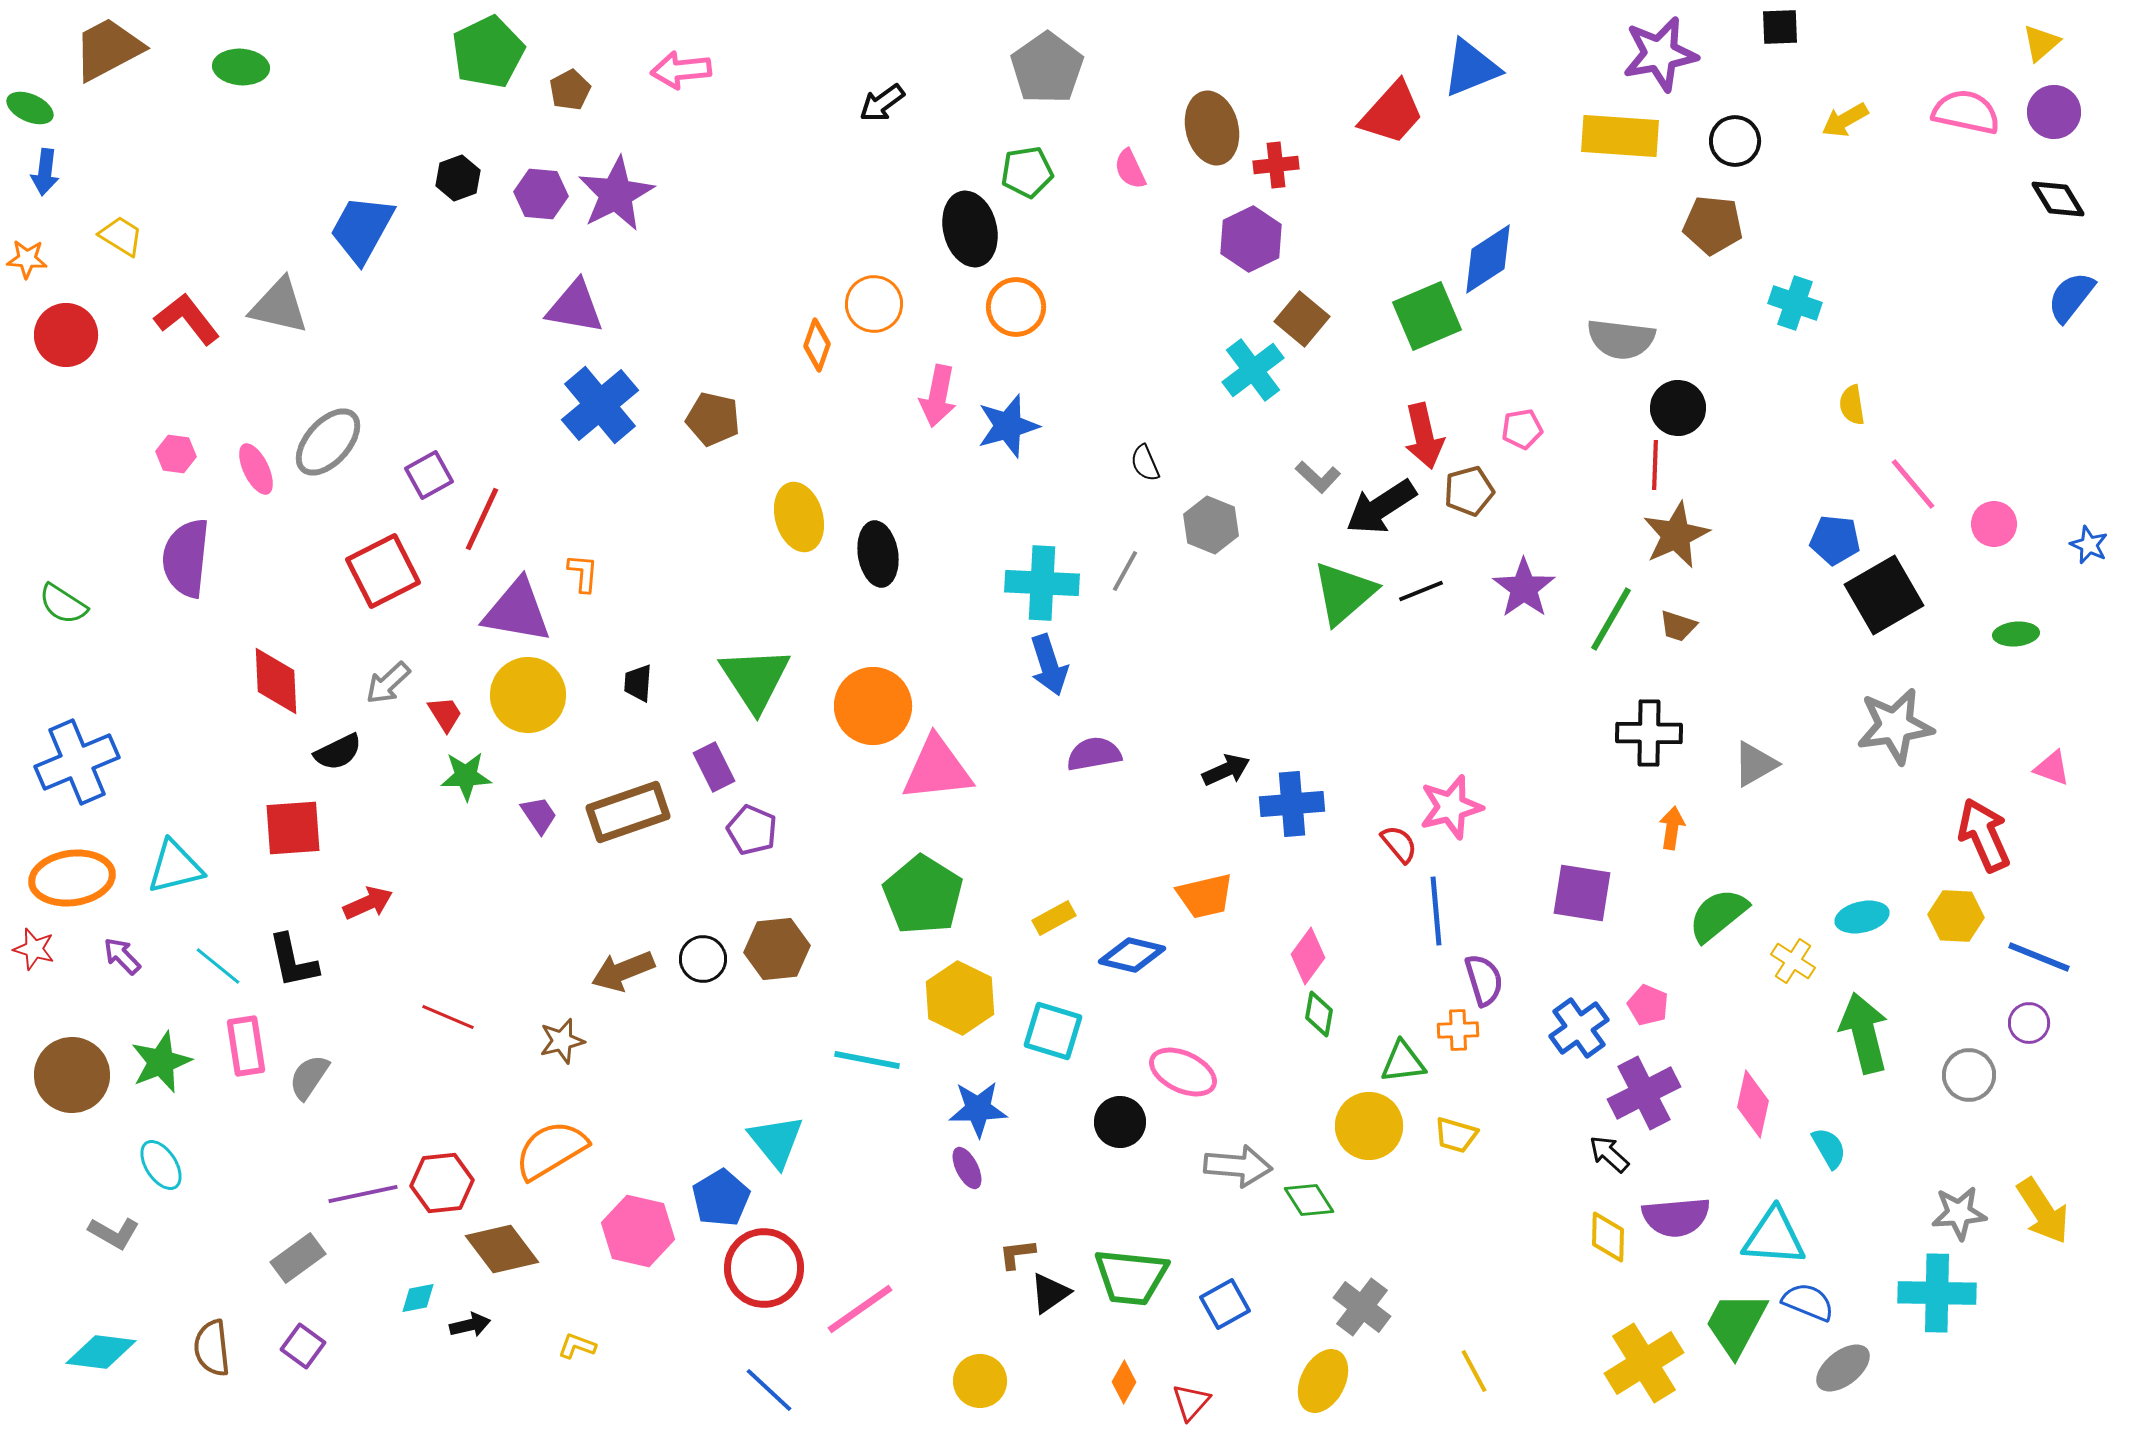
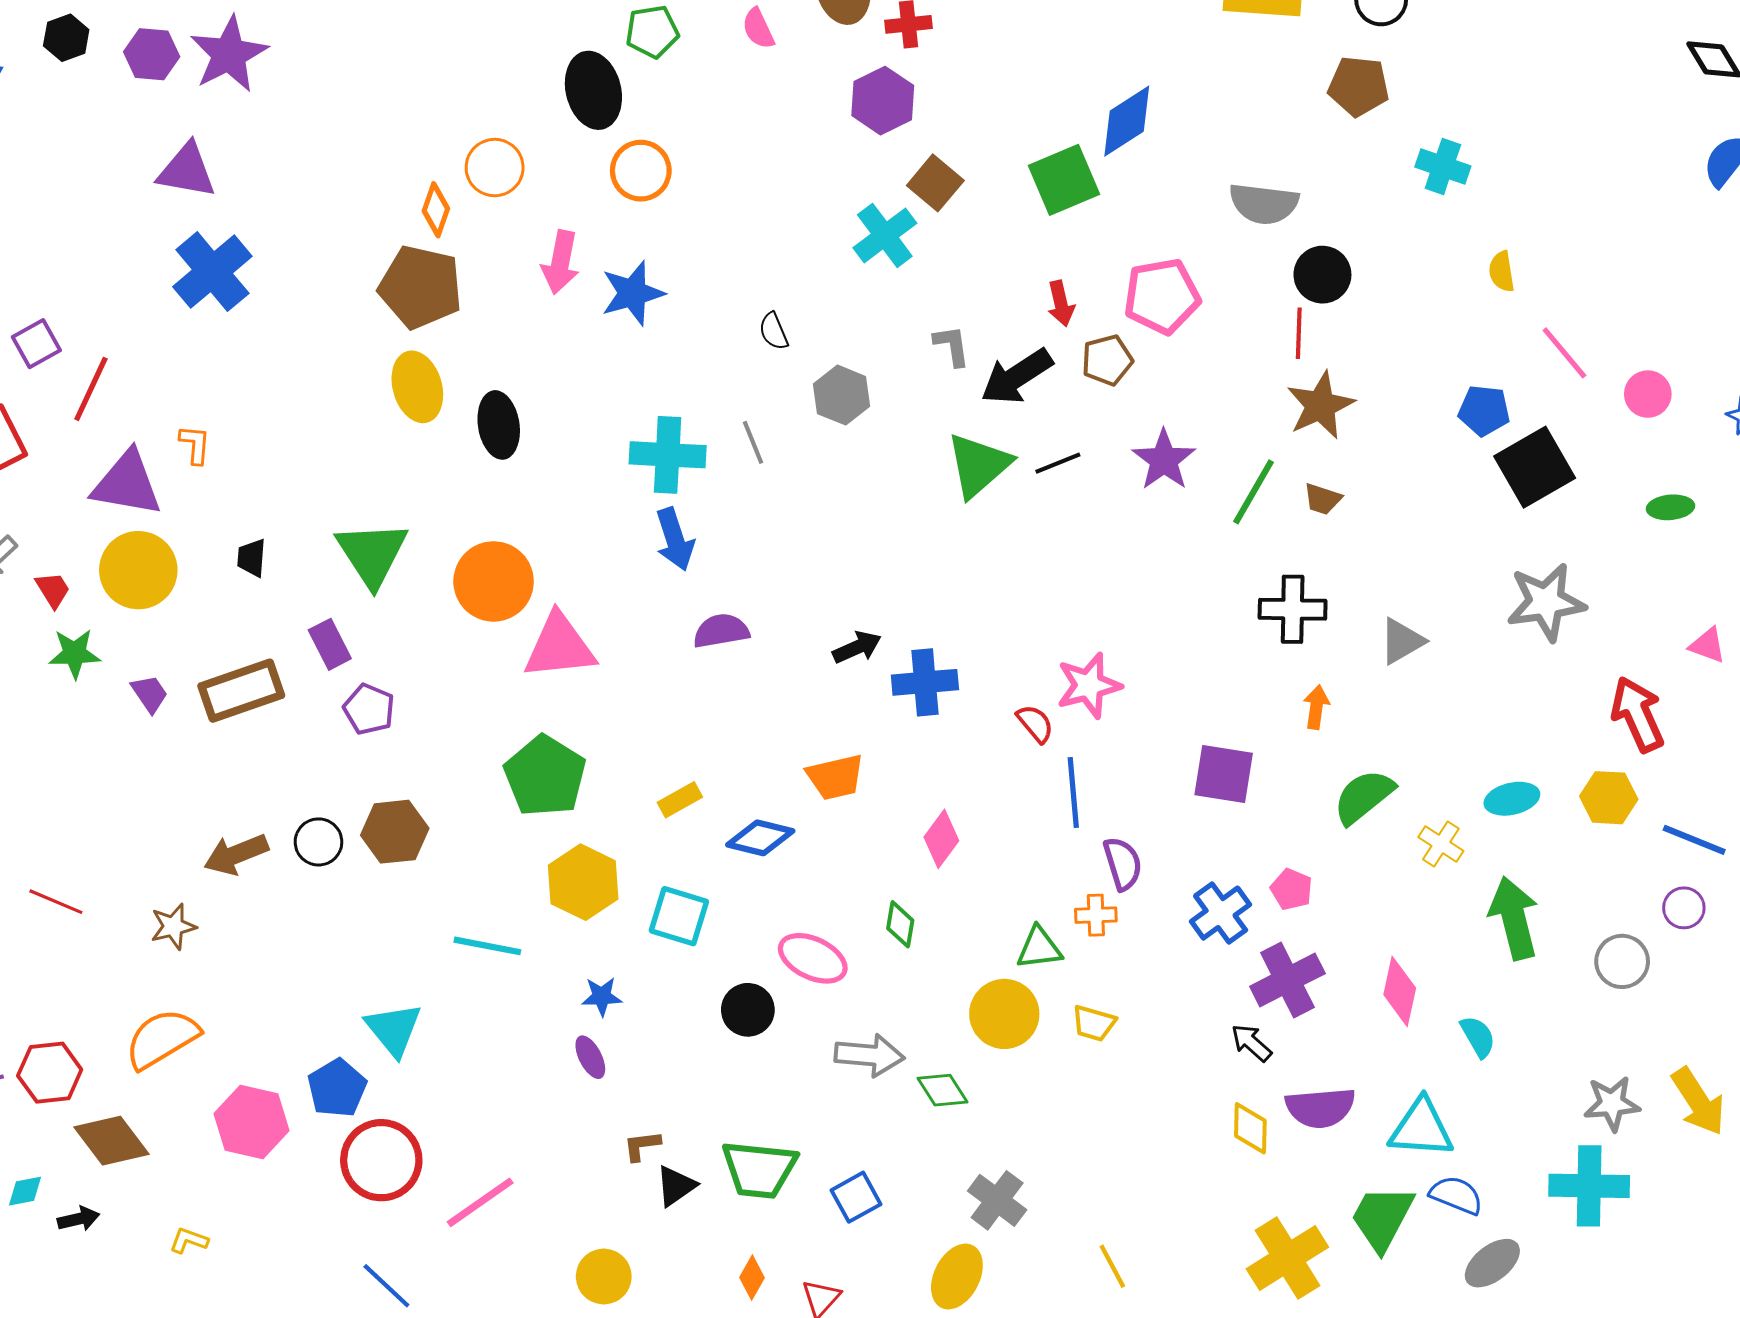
brown pentagon: (713, 419) -> (420, 287), moved, size x1.5
pink pentagon: (1522, 429) -> (1162, 296), size x1.8
red arrow: (1424, 436) -> (1061, 303), size x0.7
gray L-shape: (1318, 477) -> (952, 346), turned -141
gray line: (1125, 571) -> (753, 442), turned -51
green diamond: (1319, 1014) -> (900, 924), moved
blue star: (978, 1109) -> (602, 996), size x0.7

